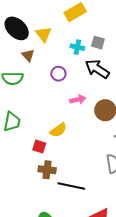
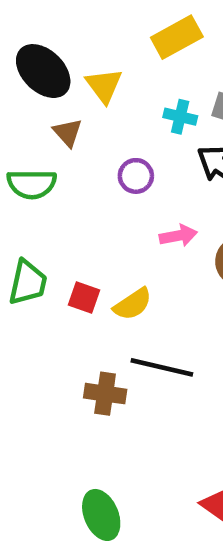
red square: (39, 147) -> (84, 298), moved
black line: (71, 186) -> (162, 367), moved

